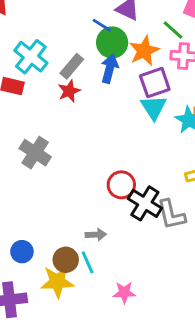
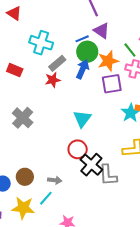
blue line: (102, 25) -> (82, 39), turned -64
cyan cross: (31, 57) -> (41, 43), moved, turned -30
cyan triangle: (154, 107) -> (82, 119), moved
brown circle: (66, 260) -> (25, 177), moved
cyan line: (88, 262) -> (46, 198), turned 56

